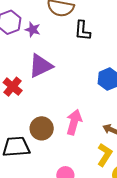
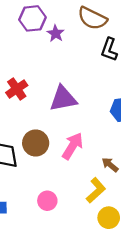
purple triangle: (41, 66) -> (63, 99), moved

